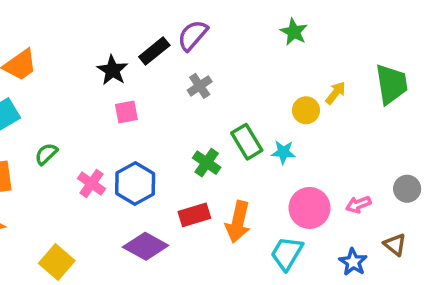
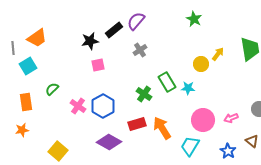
black star: (112, 70) -> (90, 41), turned 30
orange arrow: (238, 222) -> (162, 128), turned 135

